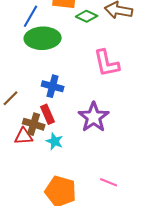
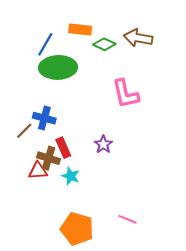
blue cross: (53, 86) -> (44, 118), moved
purple star: (94, 117) -> (103, 144), moved, size x0.6

